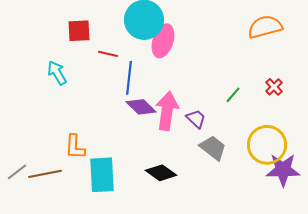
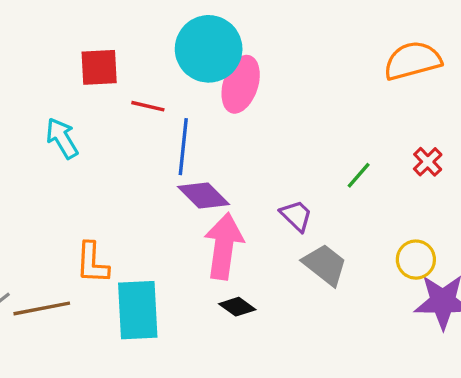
pink arrow: (167, 111) -> (224, 246), moved
yellow circle: (267, 145) -> (416, 260), size x0.6
black diamond: (161, 173) -> (237, 307), size x0.7

